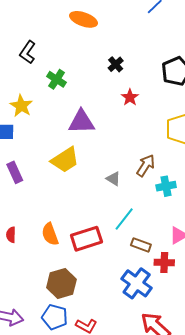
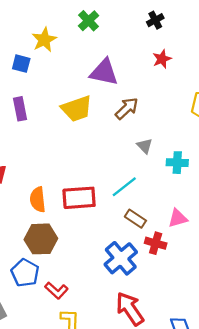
brown arrow: (146, 165) -> (127, 108), moved
gray triangle: (113, 179) -> (145, 146), moved
orange semicircle: (50, 234) -> (38, 200), moved

